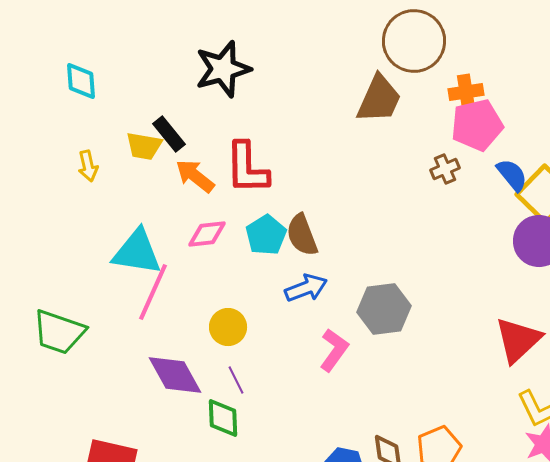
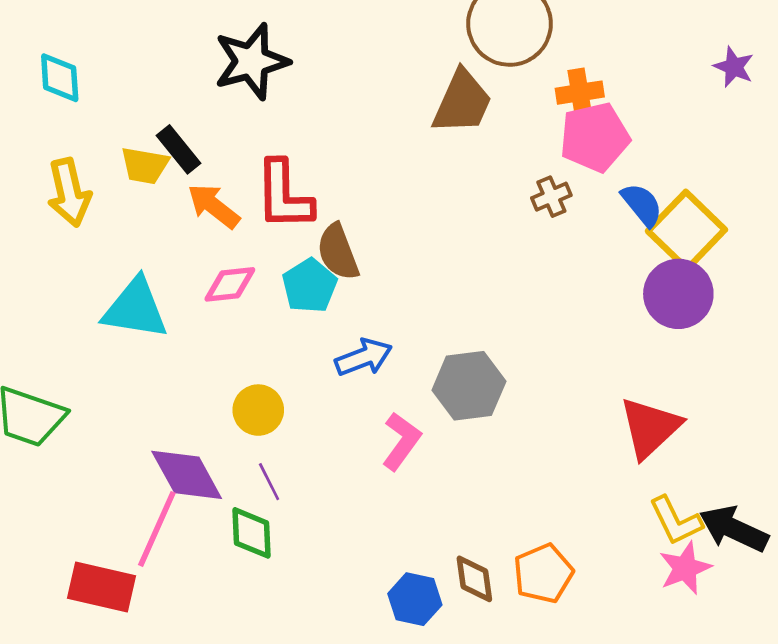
yellow arrow: (88, 166) -> (69, 193), size x1.6
brown semicircle: (302, 235) -> (338, 252), moved
pink line: (153, 292) -> (157, 529), moved

